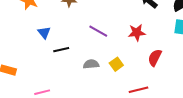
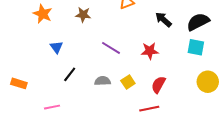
black line: (61, 50) -> (70, 74), moved, turned -42
red semicircle: (155, 58) -> (158, 85), moved

